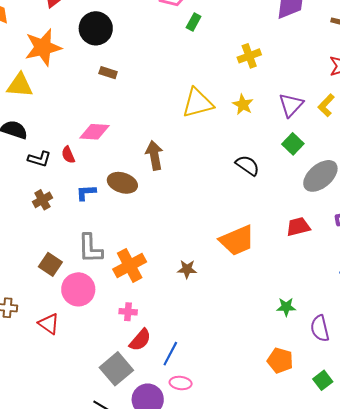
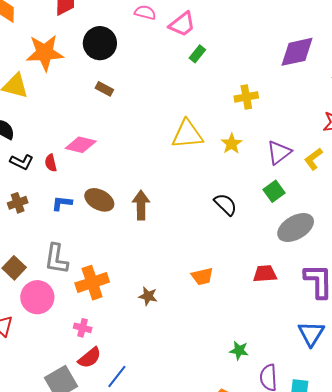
brown arrow: (154, 155) -> (141, 205), moved
orange trapezoid: (237, 240) -> (202, 276), size x0.6

